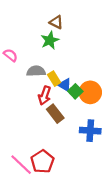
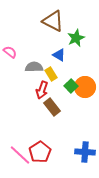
brown triangle: (56, 22) -> (53, 21), size x1.6
green star: (50, 40) -> (76, 38), moved
blue triangle: (65, 85) -> (59, 55), moved
blue cross: (90, 131) -> (85, 152), moved

